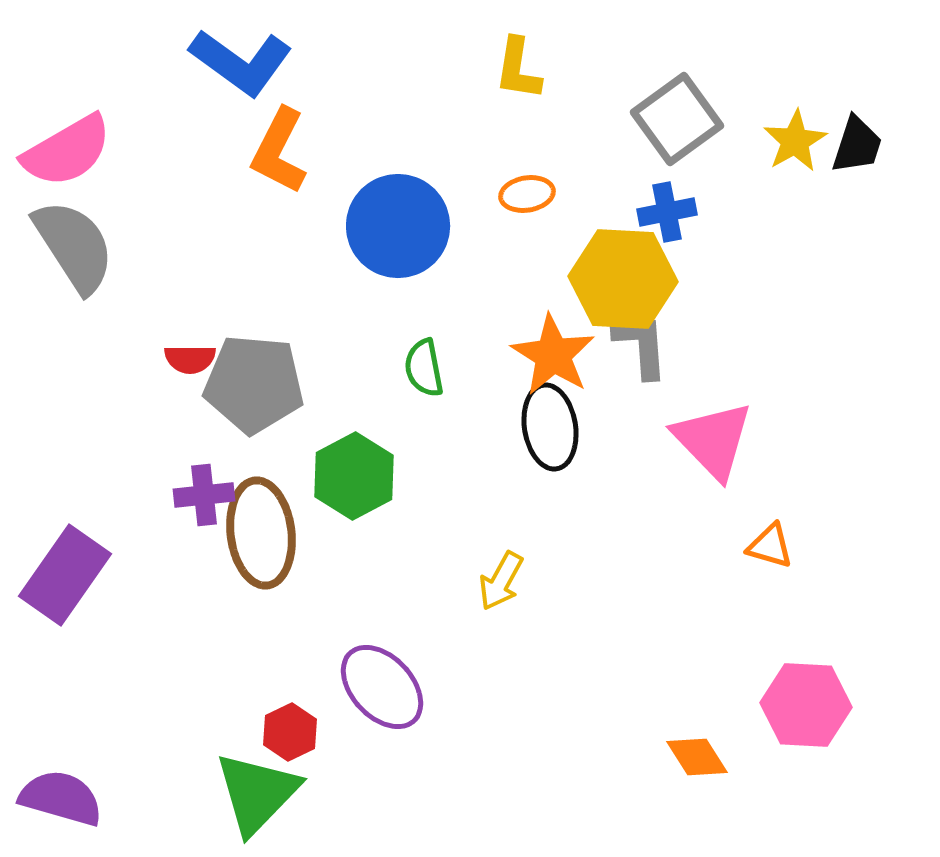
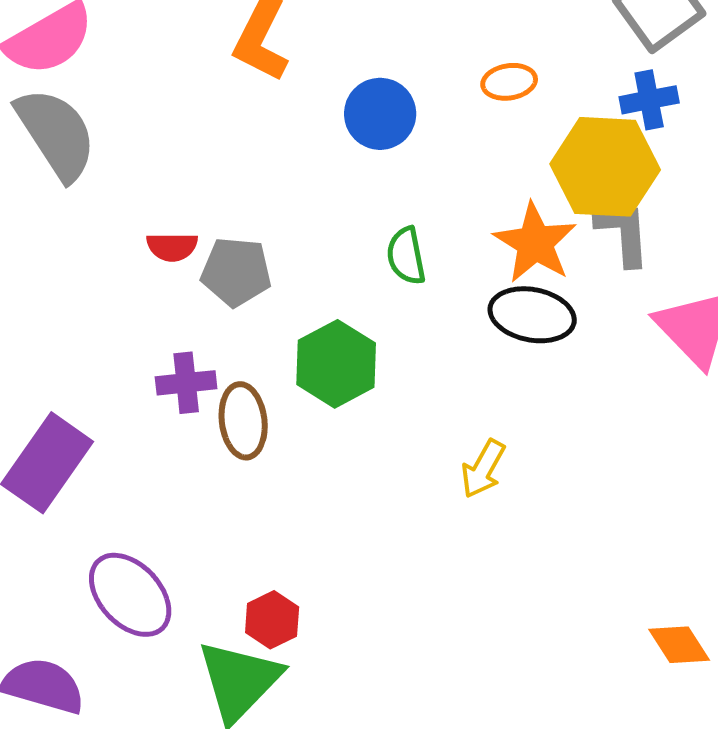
blue circle: (398, 226) -> (380, 114), size x0.7
gray pentagon: (254, 384) -> (236, 272), size x0.7
black ellipse: (550, 427) -> (532, 315), turned -70
brown ellipse: (261, 533) -> (243, 421), size x0.7
purple ellipse: (382, 687) -> (130, 595), moved

